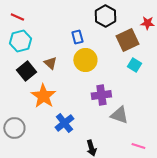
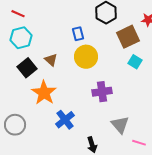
gray triangle: (119, 115) -> (120, 125), moved, turned 30

